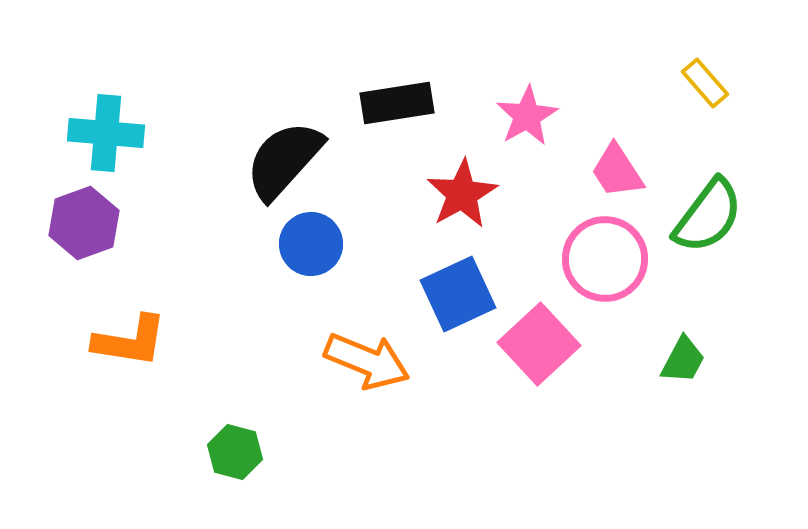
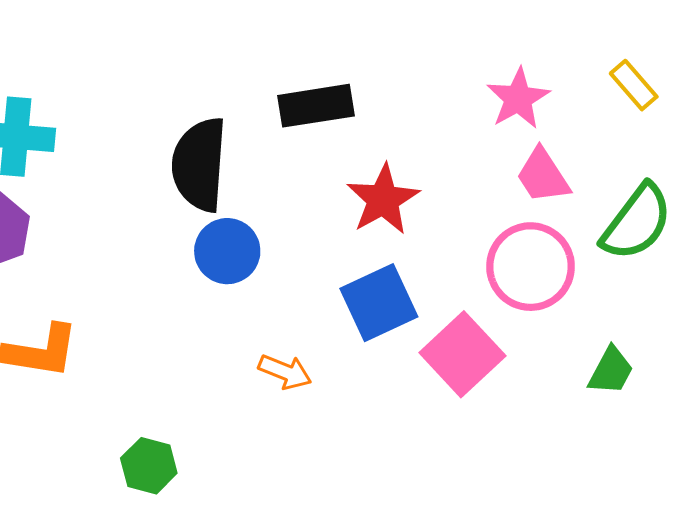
pink star: (527, 116) -> (518, 98), moved
black semicircle: (284, 160) -> (199, 164), turned -38
orange arrow: (367, 361) -> (285, 372), size x0.6

